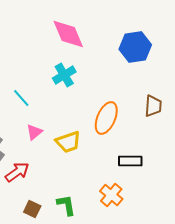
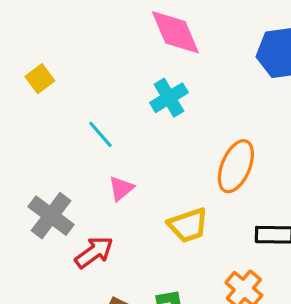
yellow trapezoid: (68, 142) -> (188, 225), moved

